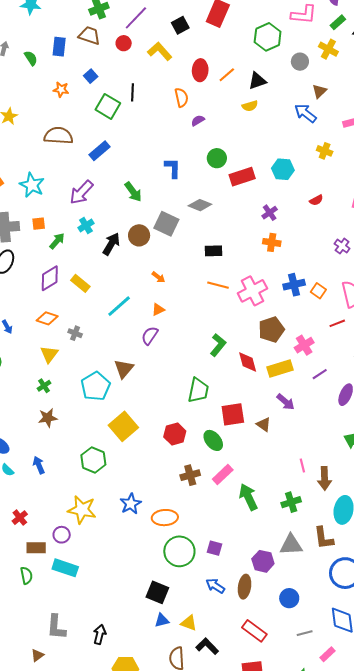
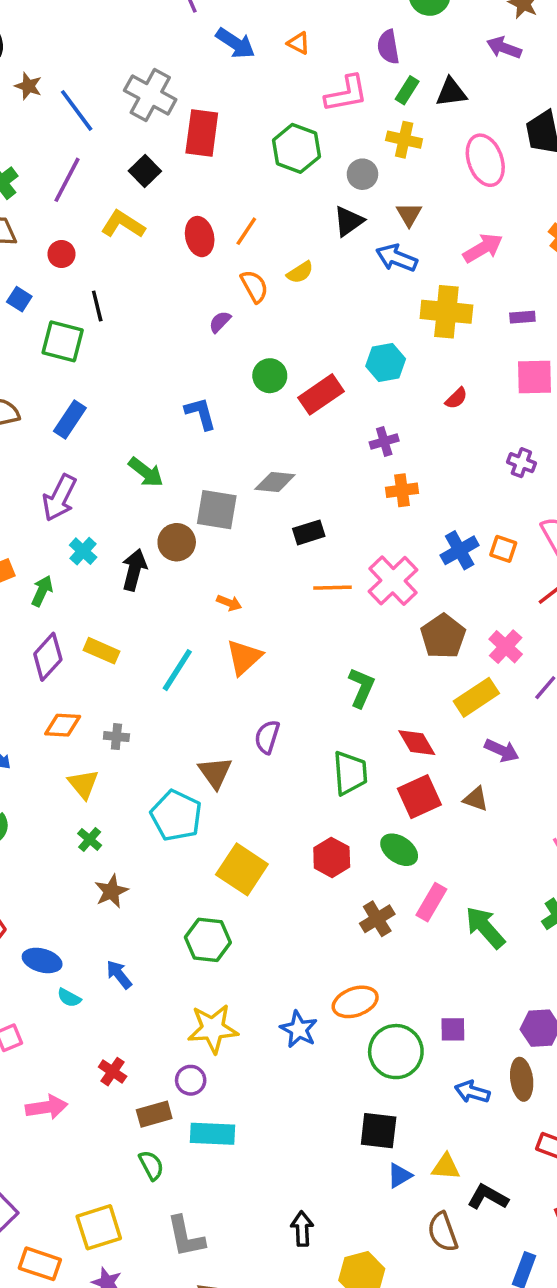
red circle: (124, 43) -> (61, 254), moved
black triangle: (257, 81) -> (349, 221), moved
orange semicircle: (181, 98) -> (254, 286), moved
yellow cross: (325, 151) -> (446, 312), size x1.8
gray diamond: (200, 205) -> (275, 482), moved
purple cross: (270, 213) -> (384, 441), turned 35
orange triangle: (158, 310) -> (244, 657), size x1.6
purple semicircle: (150, 336) -> (267, 737), moved
red diamond: (248, 362) -> (417, 743), moved
blue star: (131, 504) -> (299, 1029), moved
gray L-shape: (56, 627) -> (186, 1237), moved

